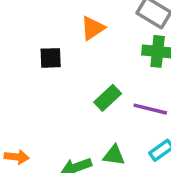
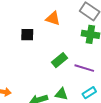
orange triangle: (93, 28) -> (53, 18), turned 49

